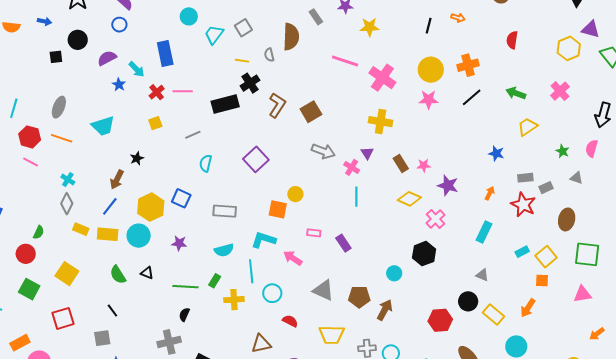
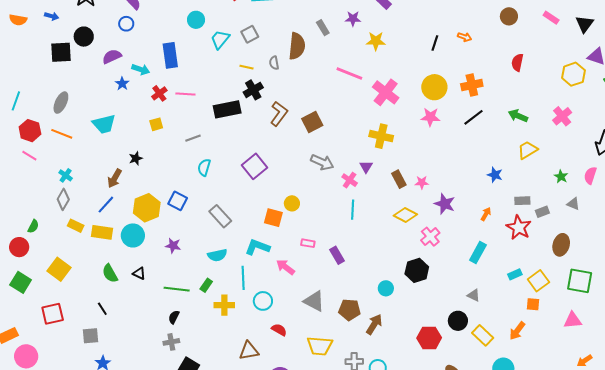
black square: (56, 57) -> (61, 52), size x1.6
cyan arrow: (137, 69) -> (141, 69), turned -30
gray rectangle: (225, 211) -> (220, 216), turned 40
gray cross: (169, 342) -> (171, 342), moved, size x0.7

